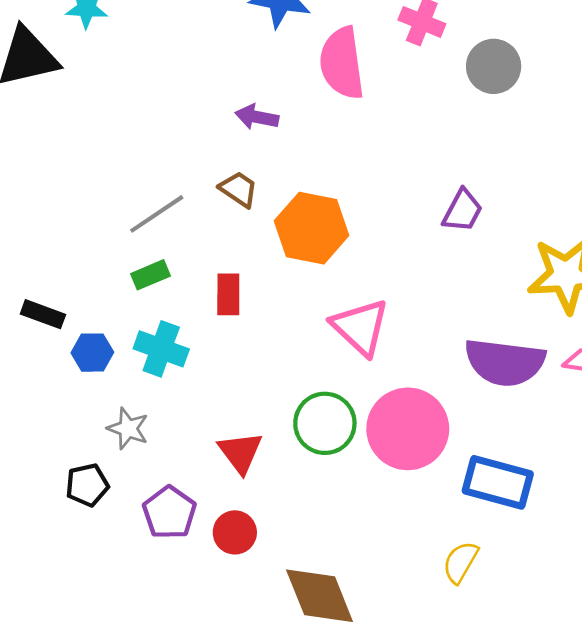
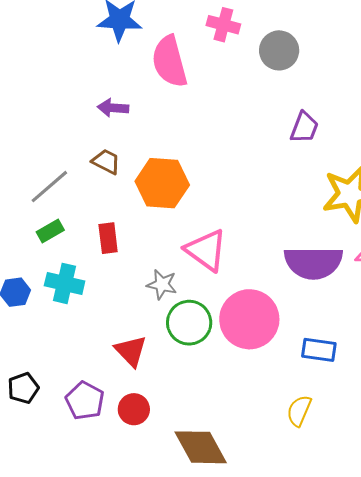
purple trapezoid: (463, 211) -> (304, 127), moved
gray star: (128, 429) -> (162, 284), moved
blue rectangle: (498, 482) -> (319, 350), size x0.7

